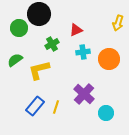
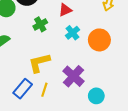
cyan cross: (83, 52) -> (72, 33), turned -32
yellow L-shape: (39, 70) -> (39, 63), moved

